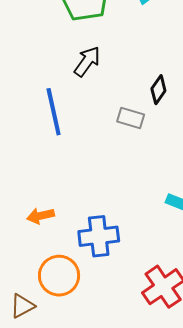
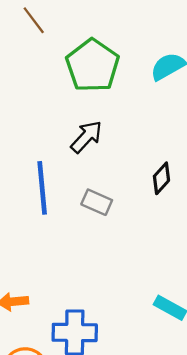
gray rectangle: (131, 118) -> (97, 202), moved

